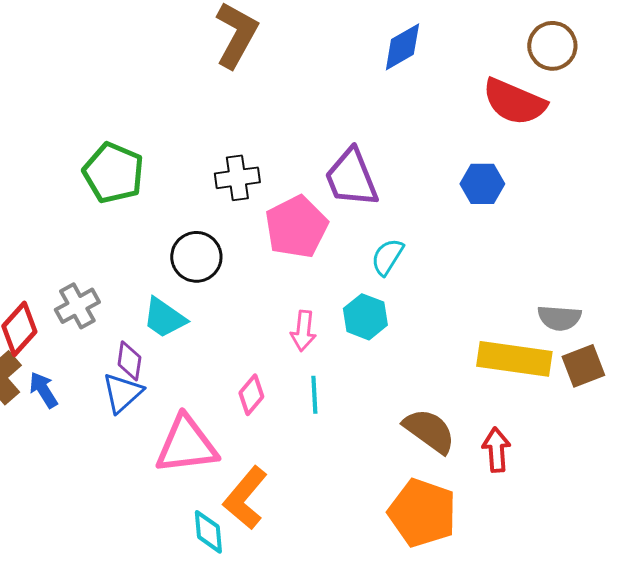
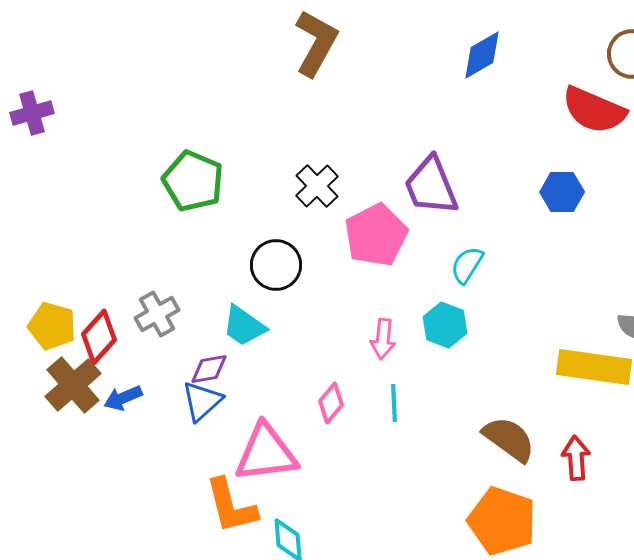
black cross: (237, 178) -> (317, 186), turned -36
purple diamond: (129, 361) -> (209, 369), turned 72
blue arrow: (43, 390) -> (123, 398), turned -81
orange L-shape: (245, 498) -> (231, 506), moved, turned -54

